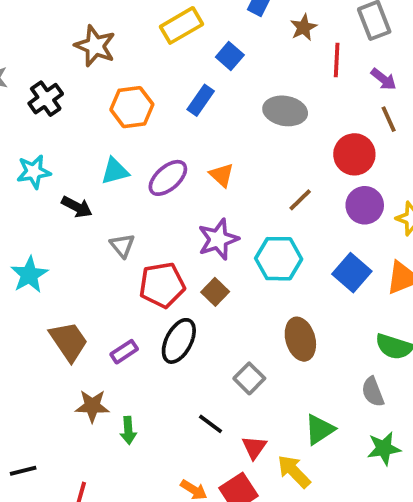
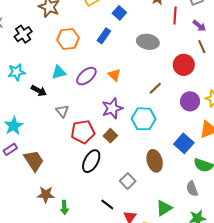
purple circle: (365, 205) -> (190, 101), moved
blue square: (352, 273) -> (184, 143), moved
purple rectangle: (124, 352) -> (10, 149), moved

